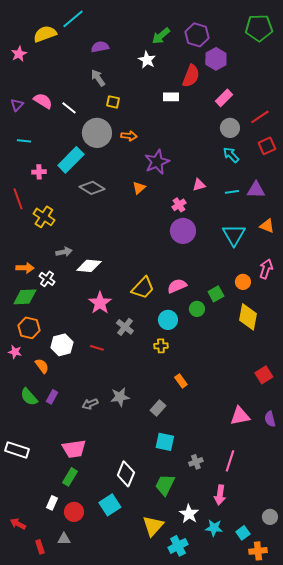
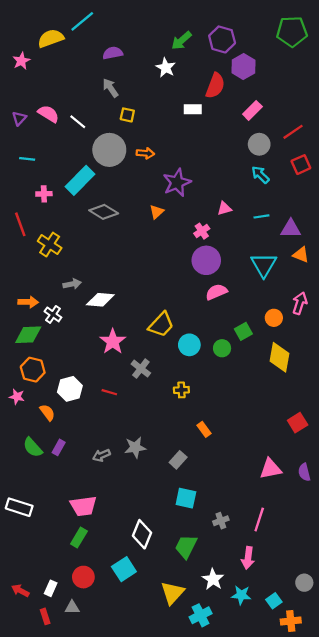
purple triangle: (256, 190) -> (291, 229), moved
pink semicircle: (177, 286) -> (216, 292), moved
cyan circle: (168, 320) -> (189, 345), moved
white rectangle: (52, 503) -> (51, 588), moved

